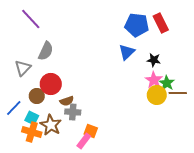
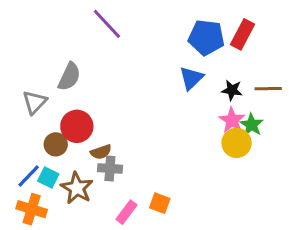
purple line: (31, 19) -> (107, 24), moved
red rectangle: (161, 23) -> (243, 34), turned 54
brown line: (178, 93) -> (268, 89), moved
blue line: (14, 108) -> (29, 176), moved
orange square: (91, 131) -> (160, 203), moved
orange cross: (32, 132) -> (32, 209), moved

